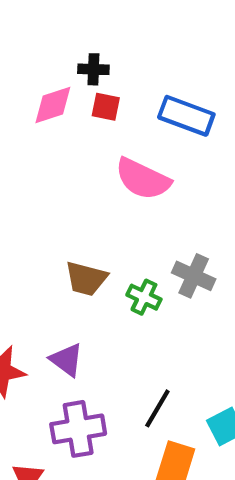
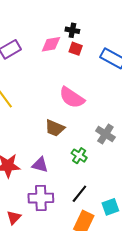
pink semicircle: (143, 179) -> (72, 98), moved
green cross: (144, 297) -> (79, 156), moved
purple triangle: (67, 360) -> (40, 165), turned -30

